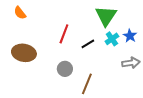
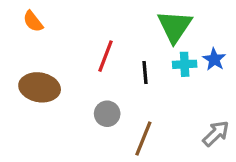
cyan cross: (112, 39) -> (185, 64), turned 32
black line: (88, 44) -> (145, 73), turned -64
gray arrow: (131, 63) -> (216, 134), moved, turned -36

